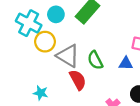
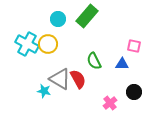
cyan cross: (29, 23) -> (27, 44), moved
gray triangle: (68, 56) -> (60, 79), moved

